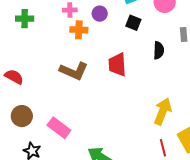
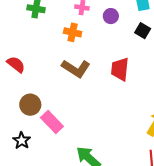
orange cross: (79, 30) -> (73, 32), moved
brown circle: (22, 116) -> (30, 105), moved

